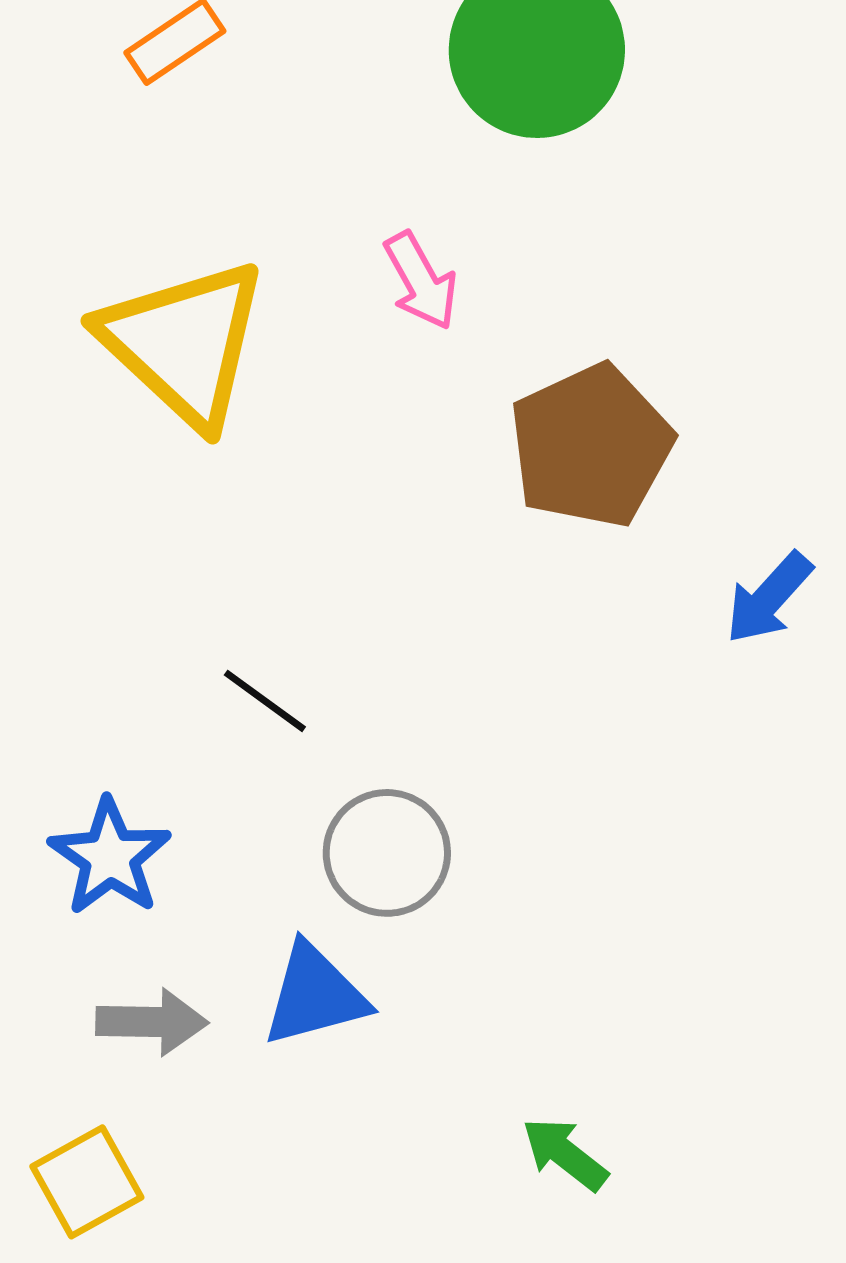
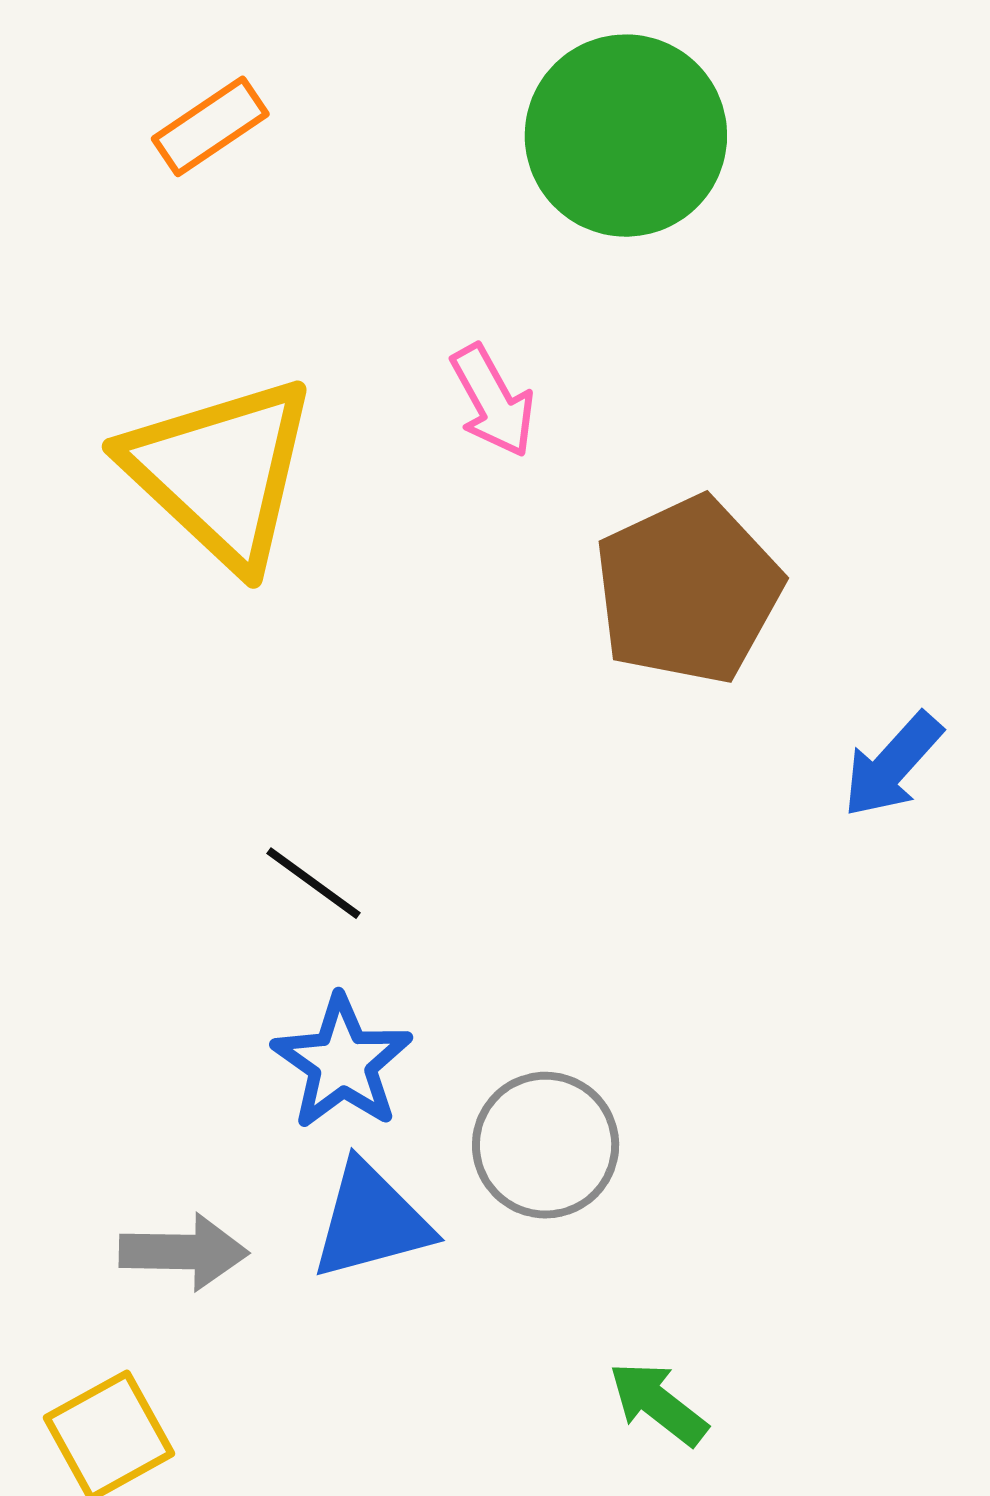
gray circle: (387, 853) -> (546, 1145), moved
blue star: (110, 857) -> (342, 1062), moved

